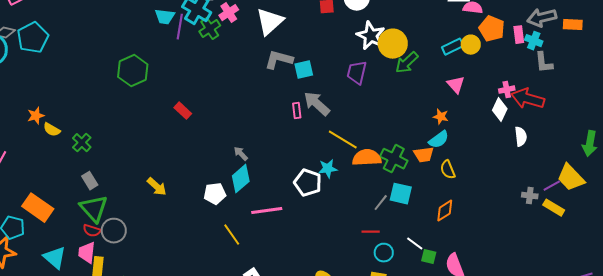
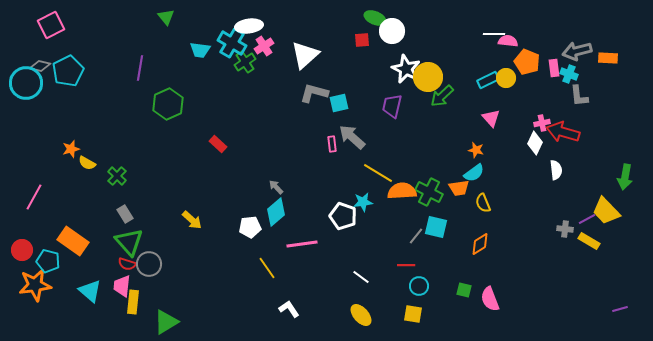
purple line: (180, 27) -> (140, 68), moved
white line: (415, 244) -> (361, 277), moved

